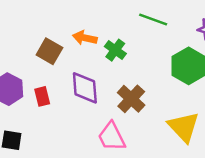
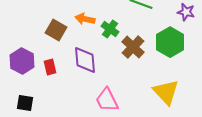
brown cross: (131, 99) -> (133, 47), moved

